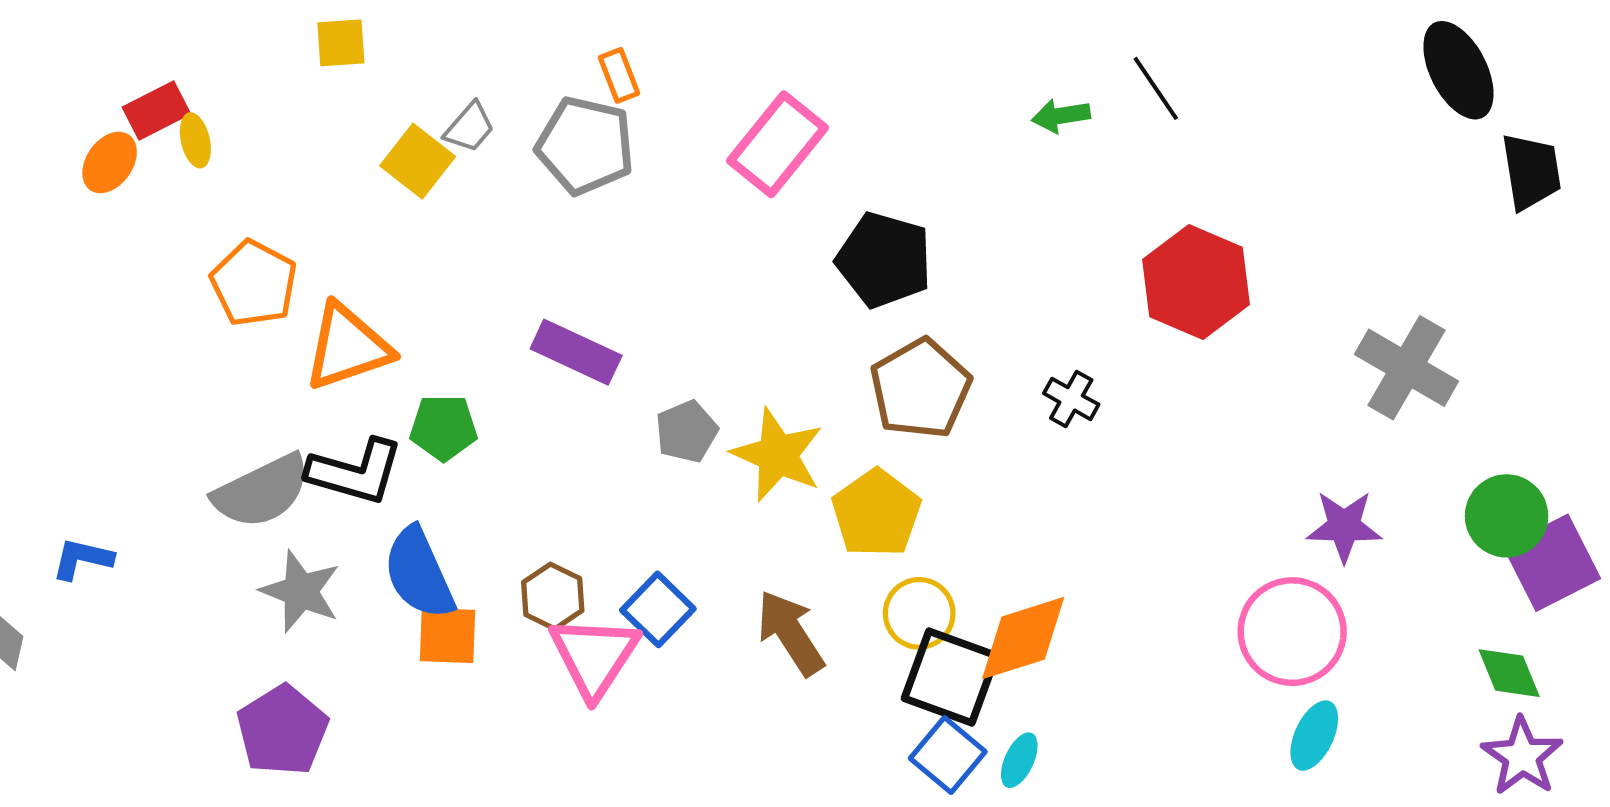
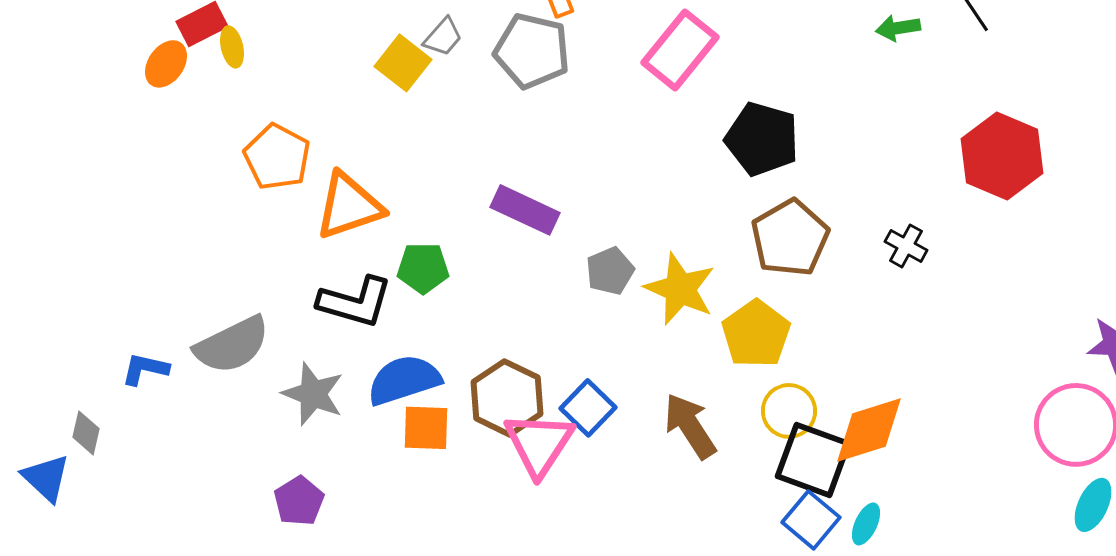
gray semicircle: (262, 491) -> (232, 345), moved
blue semicircle: (419, 573) -> (404, 380), turned 96
brown hexagon: (553, 596) -> (507, 398), size x1.5
purple pentagon: (282, 730) -> (299, 501), size x0.7

